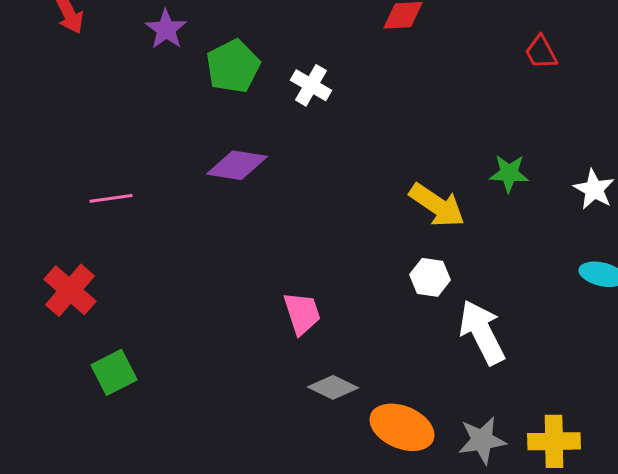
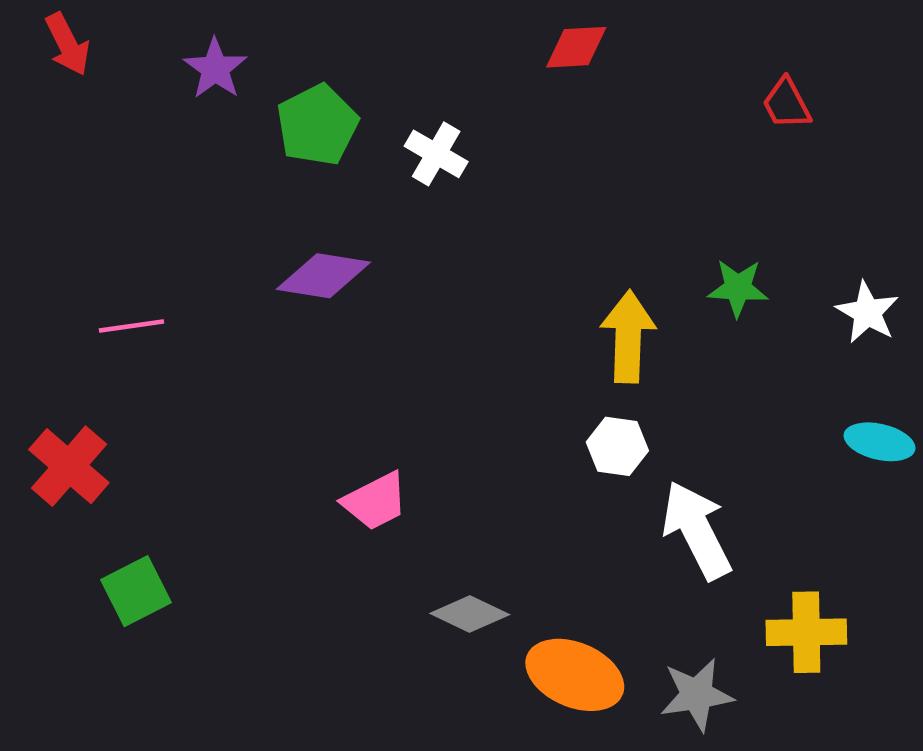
yellow arrow: (437, 205) -> (628, 337), turned -122
pink trapezoid: (302, 313) -> (375, 501), moved, turned 81
yellow cross: (554, 441) -> (806, 632), moved

